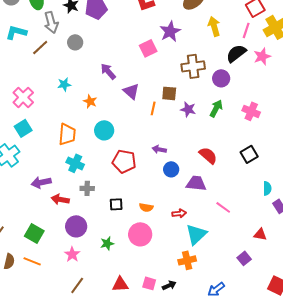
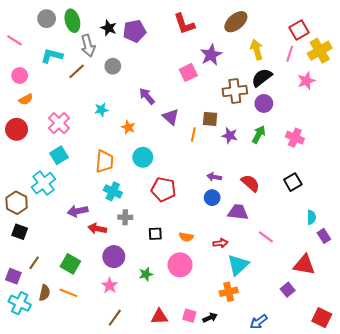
black semicircle: (236, 53) -> (262, 78), moved
purple arrow: (159, 149) -> (214, 177), moved
red triangle: (260, 234) -> (304, 265), size x1.6

